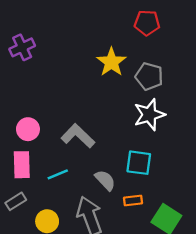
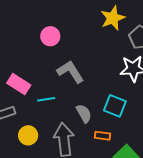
pink circle: (28, 129) -> (50, 36), moved
pink rectangle: (22, 165) -> (19, 84), turned -70

